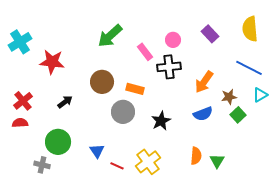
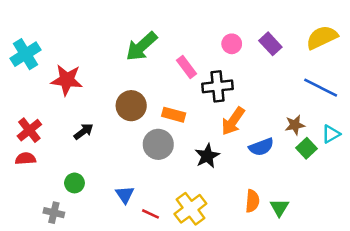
yellow semicircle: (250, 29) -> (322, 37), turned 70
pink circle: (173, 40) -> (232, 44), moved
orange arrow: (204, 82) -> (233, 121), moved
cyan triangle: (260, 95) -> (331, 134), moved
green circle: (58, 142) -> (74, 183), size x0.6

